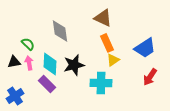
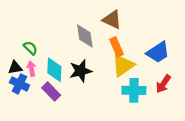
gray diamond: (60, 31) -> (85, 36), moved
yellow triangle: (113, 60) -> (123, 65), size x1.6
cyan cross: (101, 83) -> (134, 90), moved
blue cross: (15, 96) -> (19, 84), moved, turned -30

